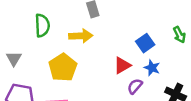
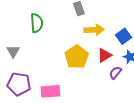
yellow arrow: (81, 36) -> (94, 30), moved
yellow pentagon: (63, 67) -> (77, 57), moved

